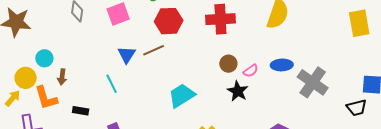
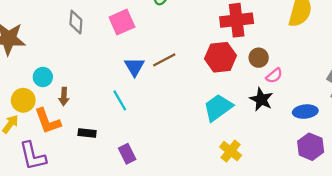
red hexagon: (169, 21) -> (220, 57), moved
brown circle: (228, 64) -> (259, 58), moved
blue ellipse: (282, 65) -> (305, 112), moved
cyan trapezoid: (182, 96) -> (218, 108), moved

